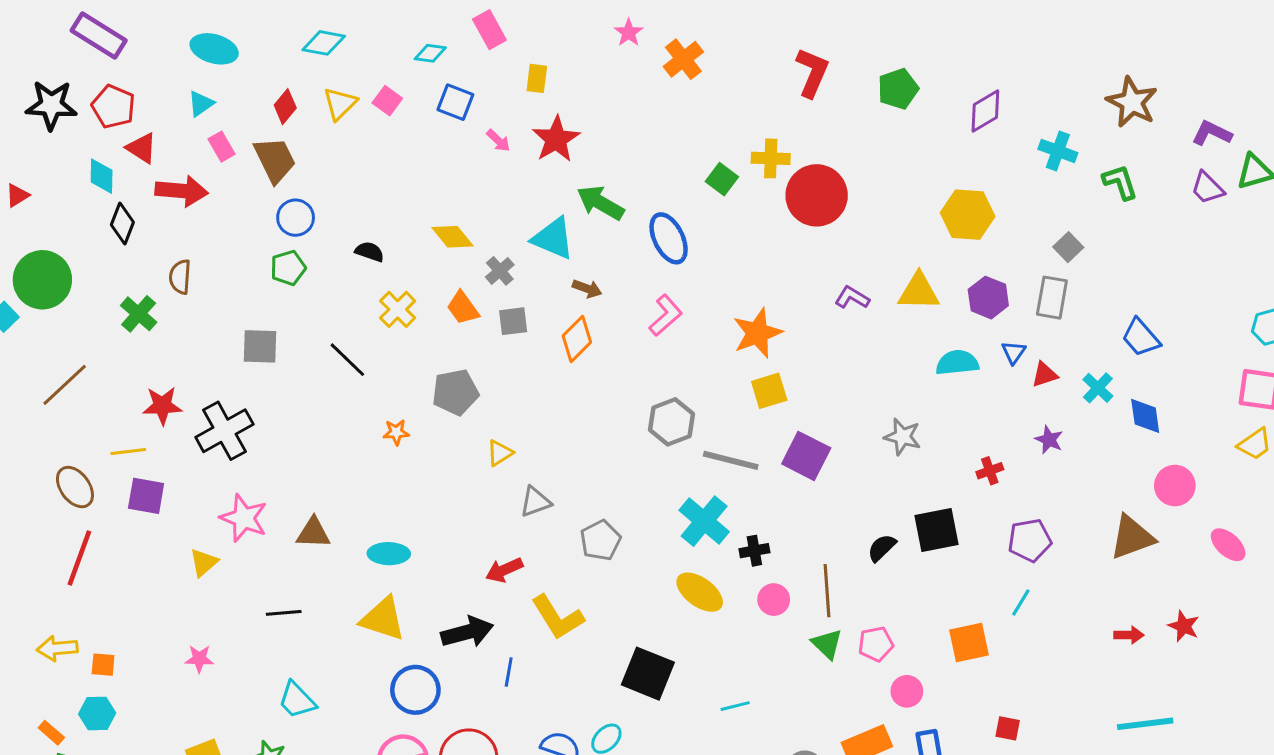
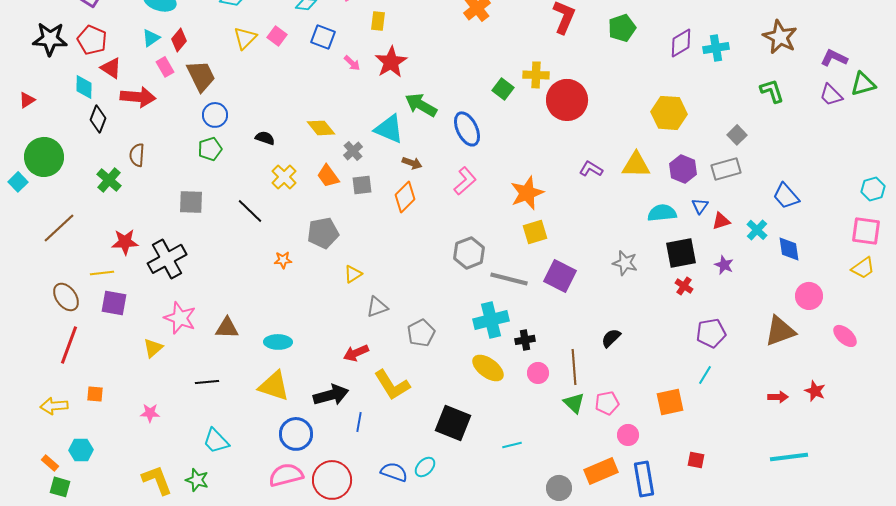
red diamond: (285, 107) -> (179, 40), moved
cyan cross: (1058, 151) -> (716, 48), moved, turned -30
gray rectangle: (1052, 298) -> (726, 169), turned 64
red cross: (990, 471) -> (684, 286), turned -36
cyan cross: (704, 521) -> (491, 320), turned 36
black square: (936, 530) -> (681, 253), moved
orange square: (103, 665) -> (95, 394), moved

